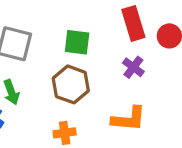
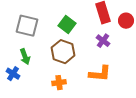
green square: (77, 42) -> (67, 25), turned 30

